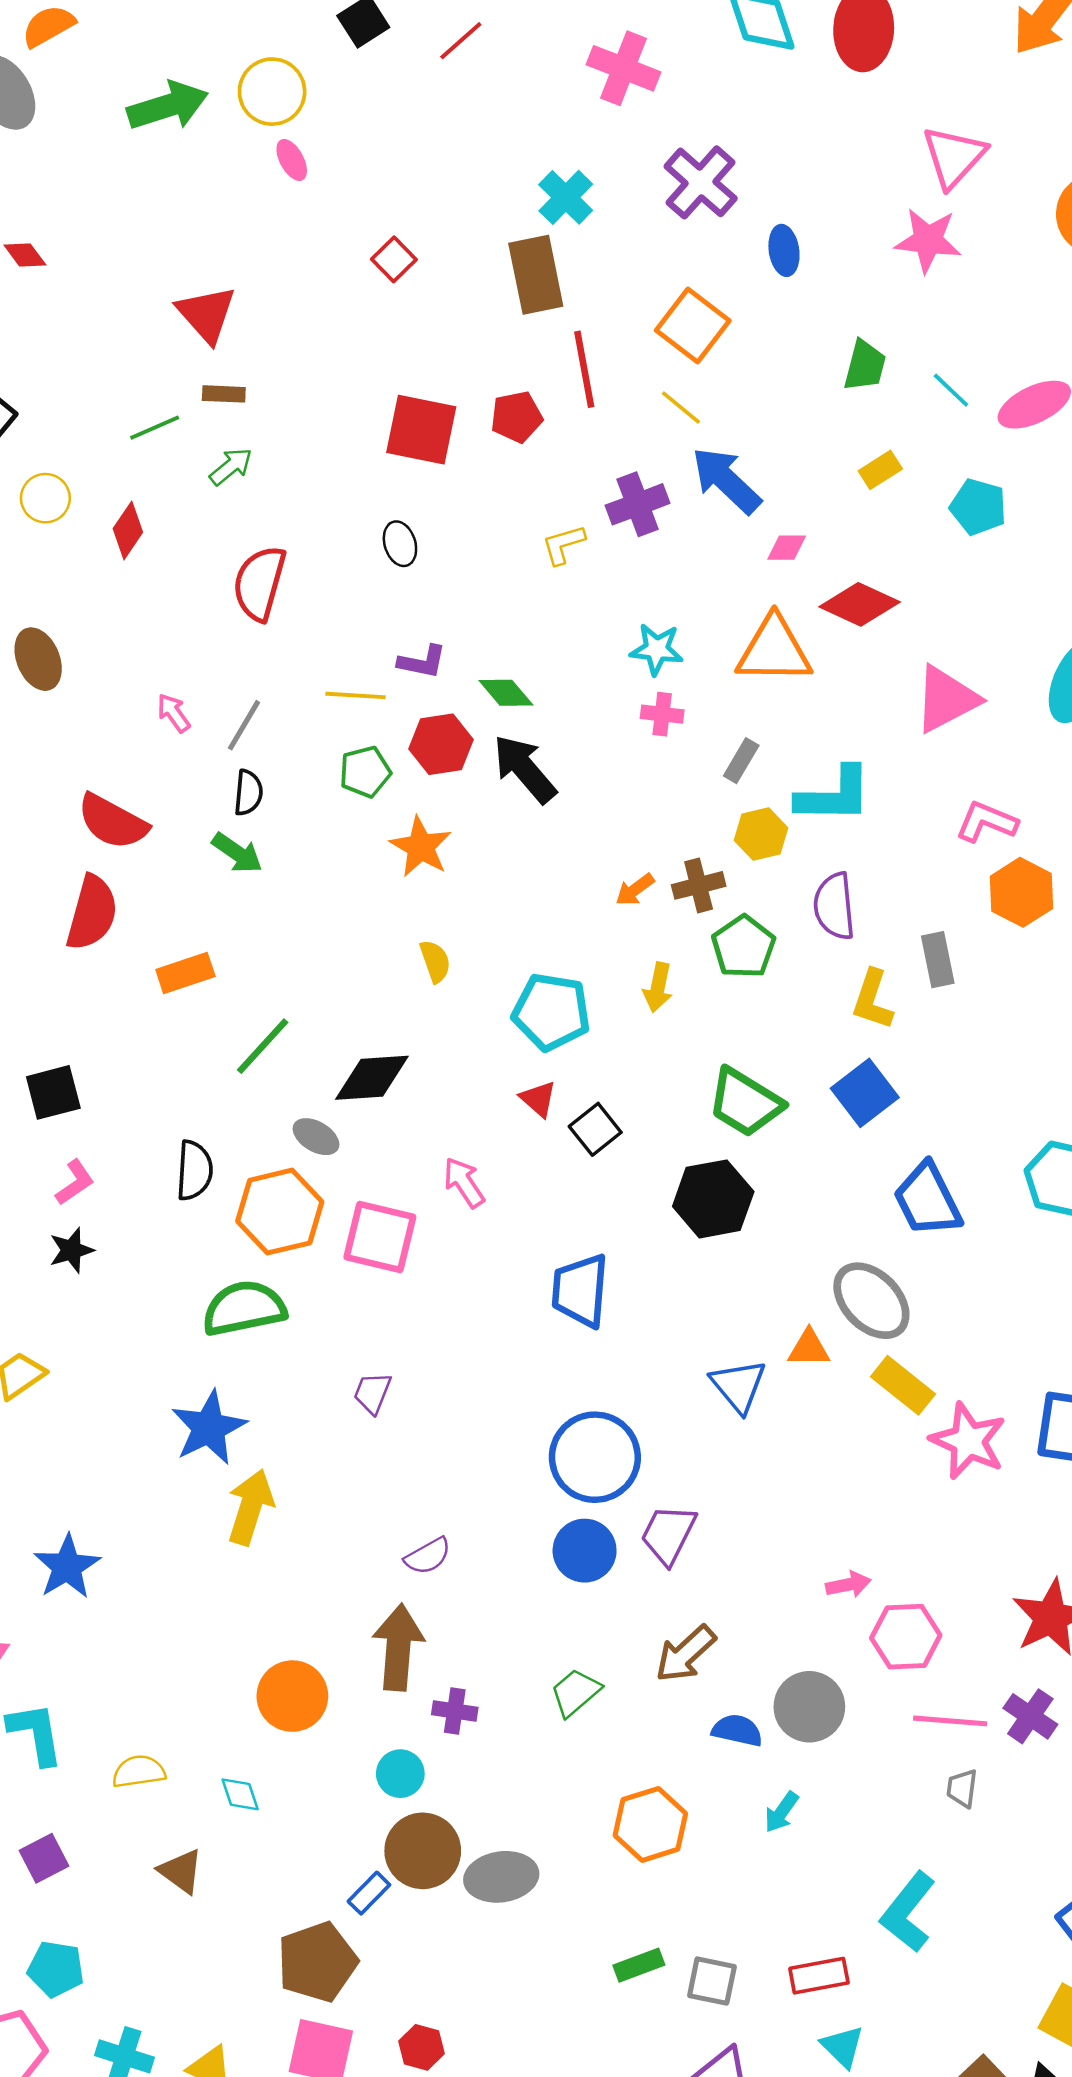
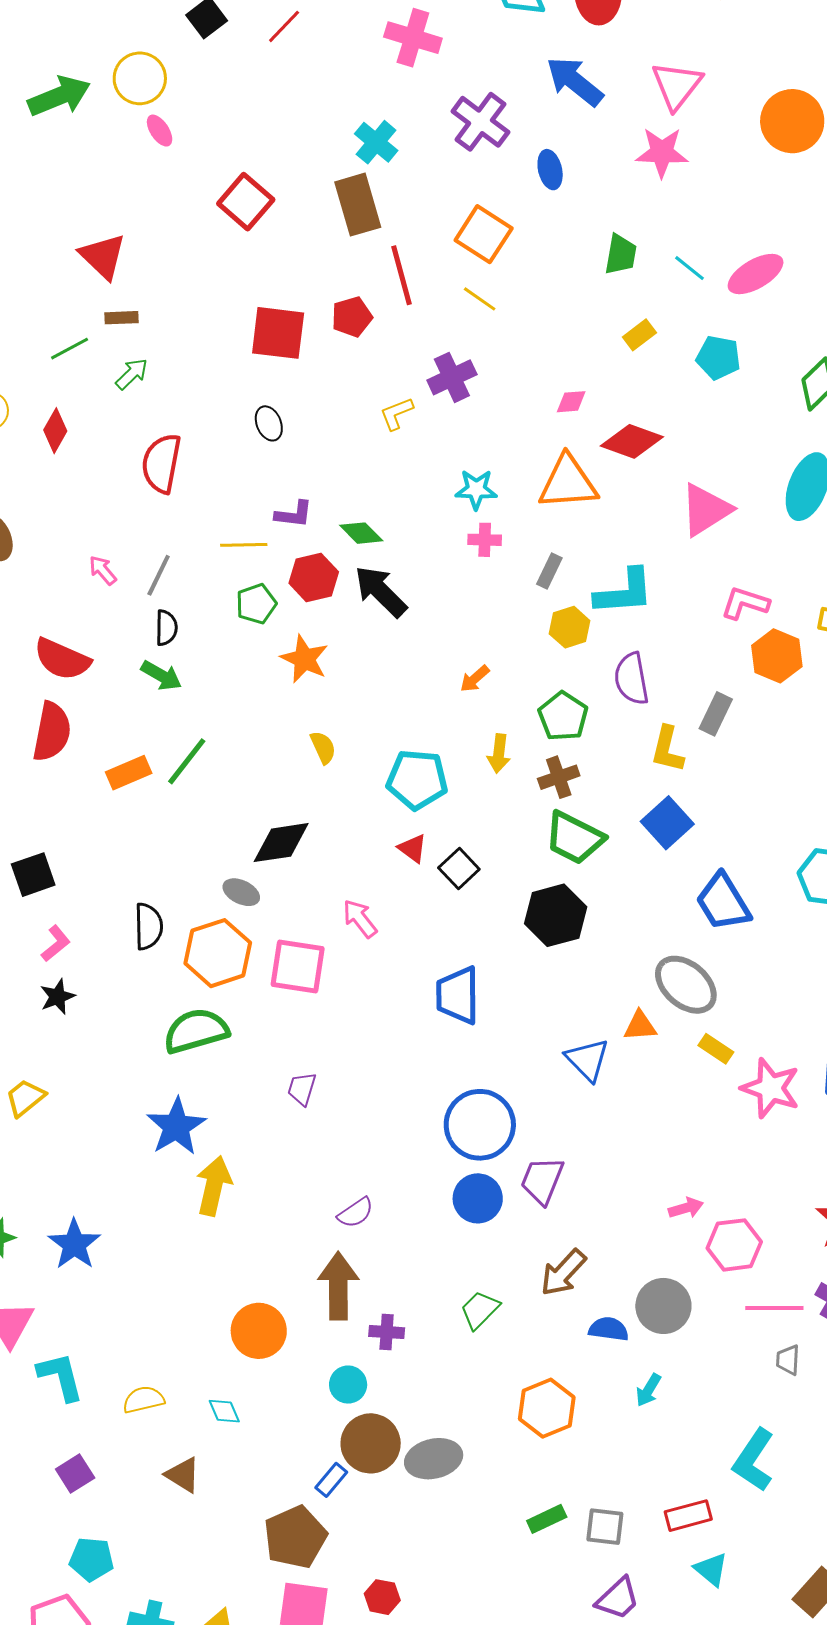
red square: (394, 259) -> (246, 202), size x1.6
blue arrow: (726, 480) -> (575, 81), moved
brown cross: (699, 885) -> (559, 777), moved
gray rectangle: (938, 960) -> (716, 714), turned 42
green line: (263, 1046) -> (187, 761), moved
yellow rectangle: (903, 1385) -> (716, 1049), size x0.7

